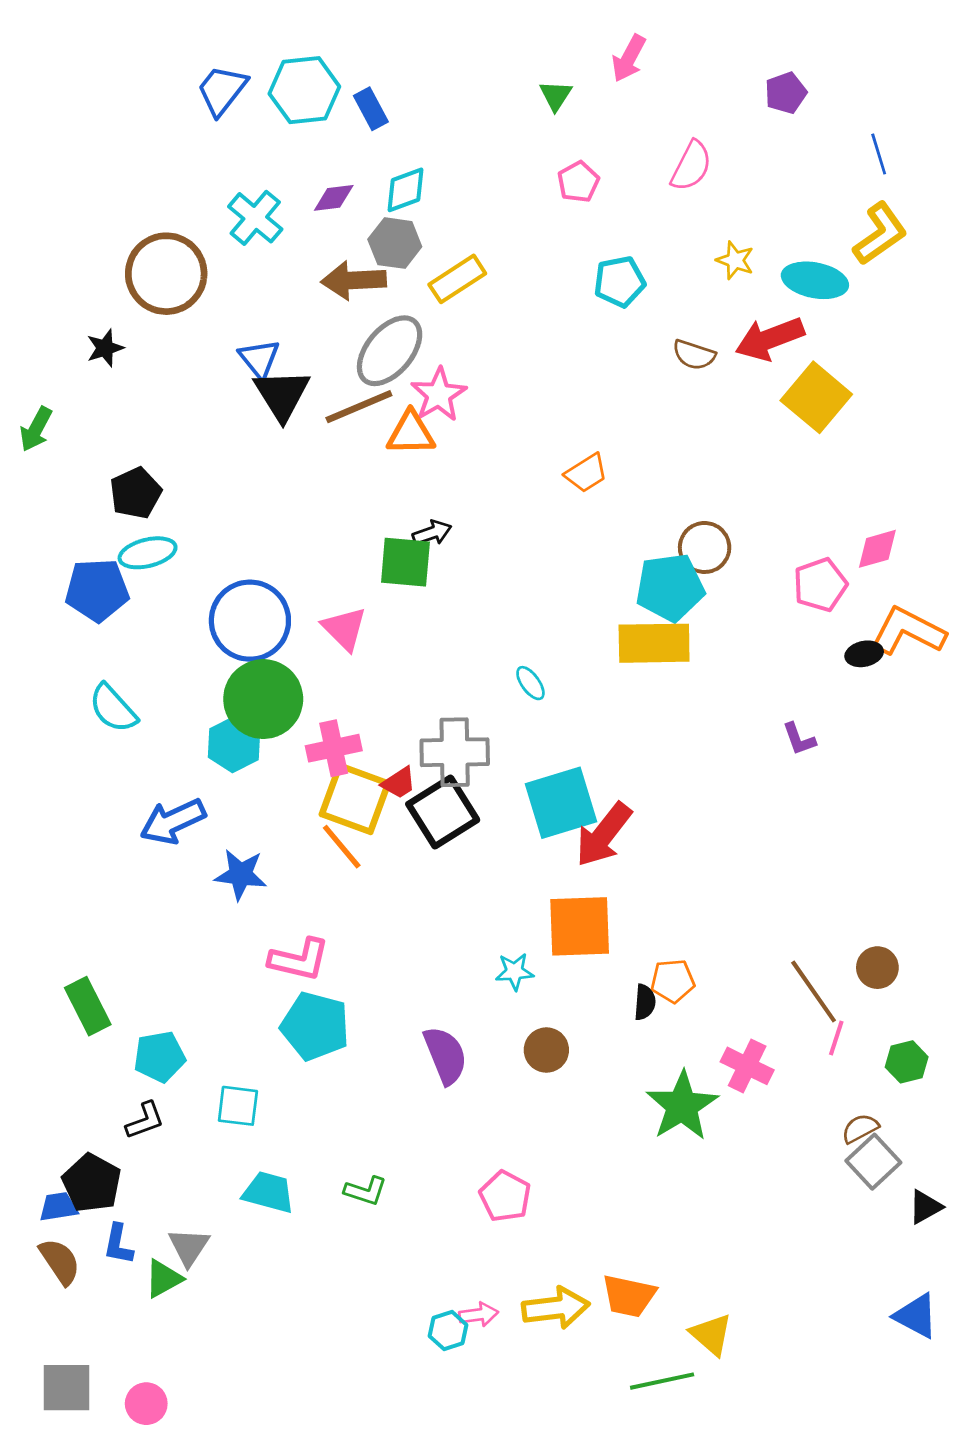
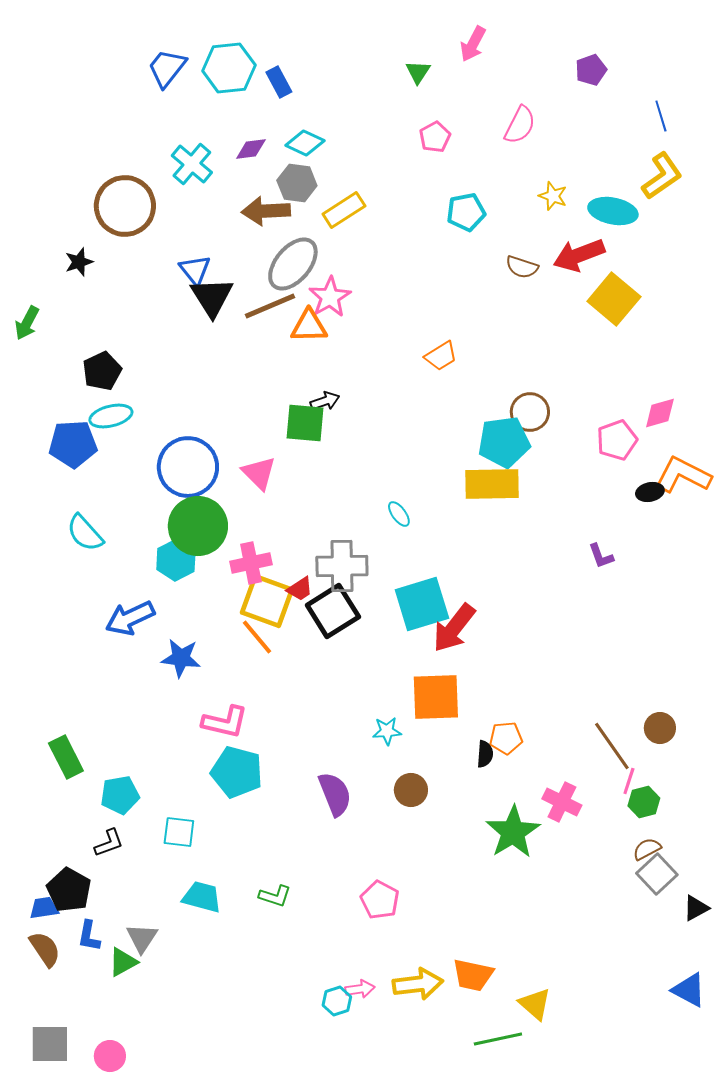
cyan diamond: (405, 190) -> (305, 143), turned 45
green hexagon: (907, 1062) -> (644, 802), moved

